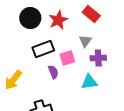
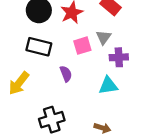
black rectangle: (43, 49) -> (39, 47), moved, turned 35
pink square: (67, 58) -> (82, 46), moved

